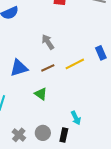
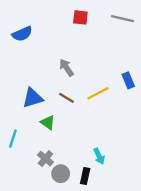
brown line: (48, 68) -> (66, 98), turned 56
green triangle: (41, 94) -> (48, 122), moved
gray cross: (19, 135) -> (45, 159), moved

